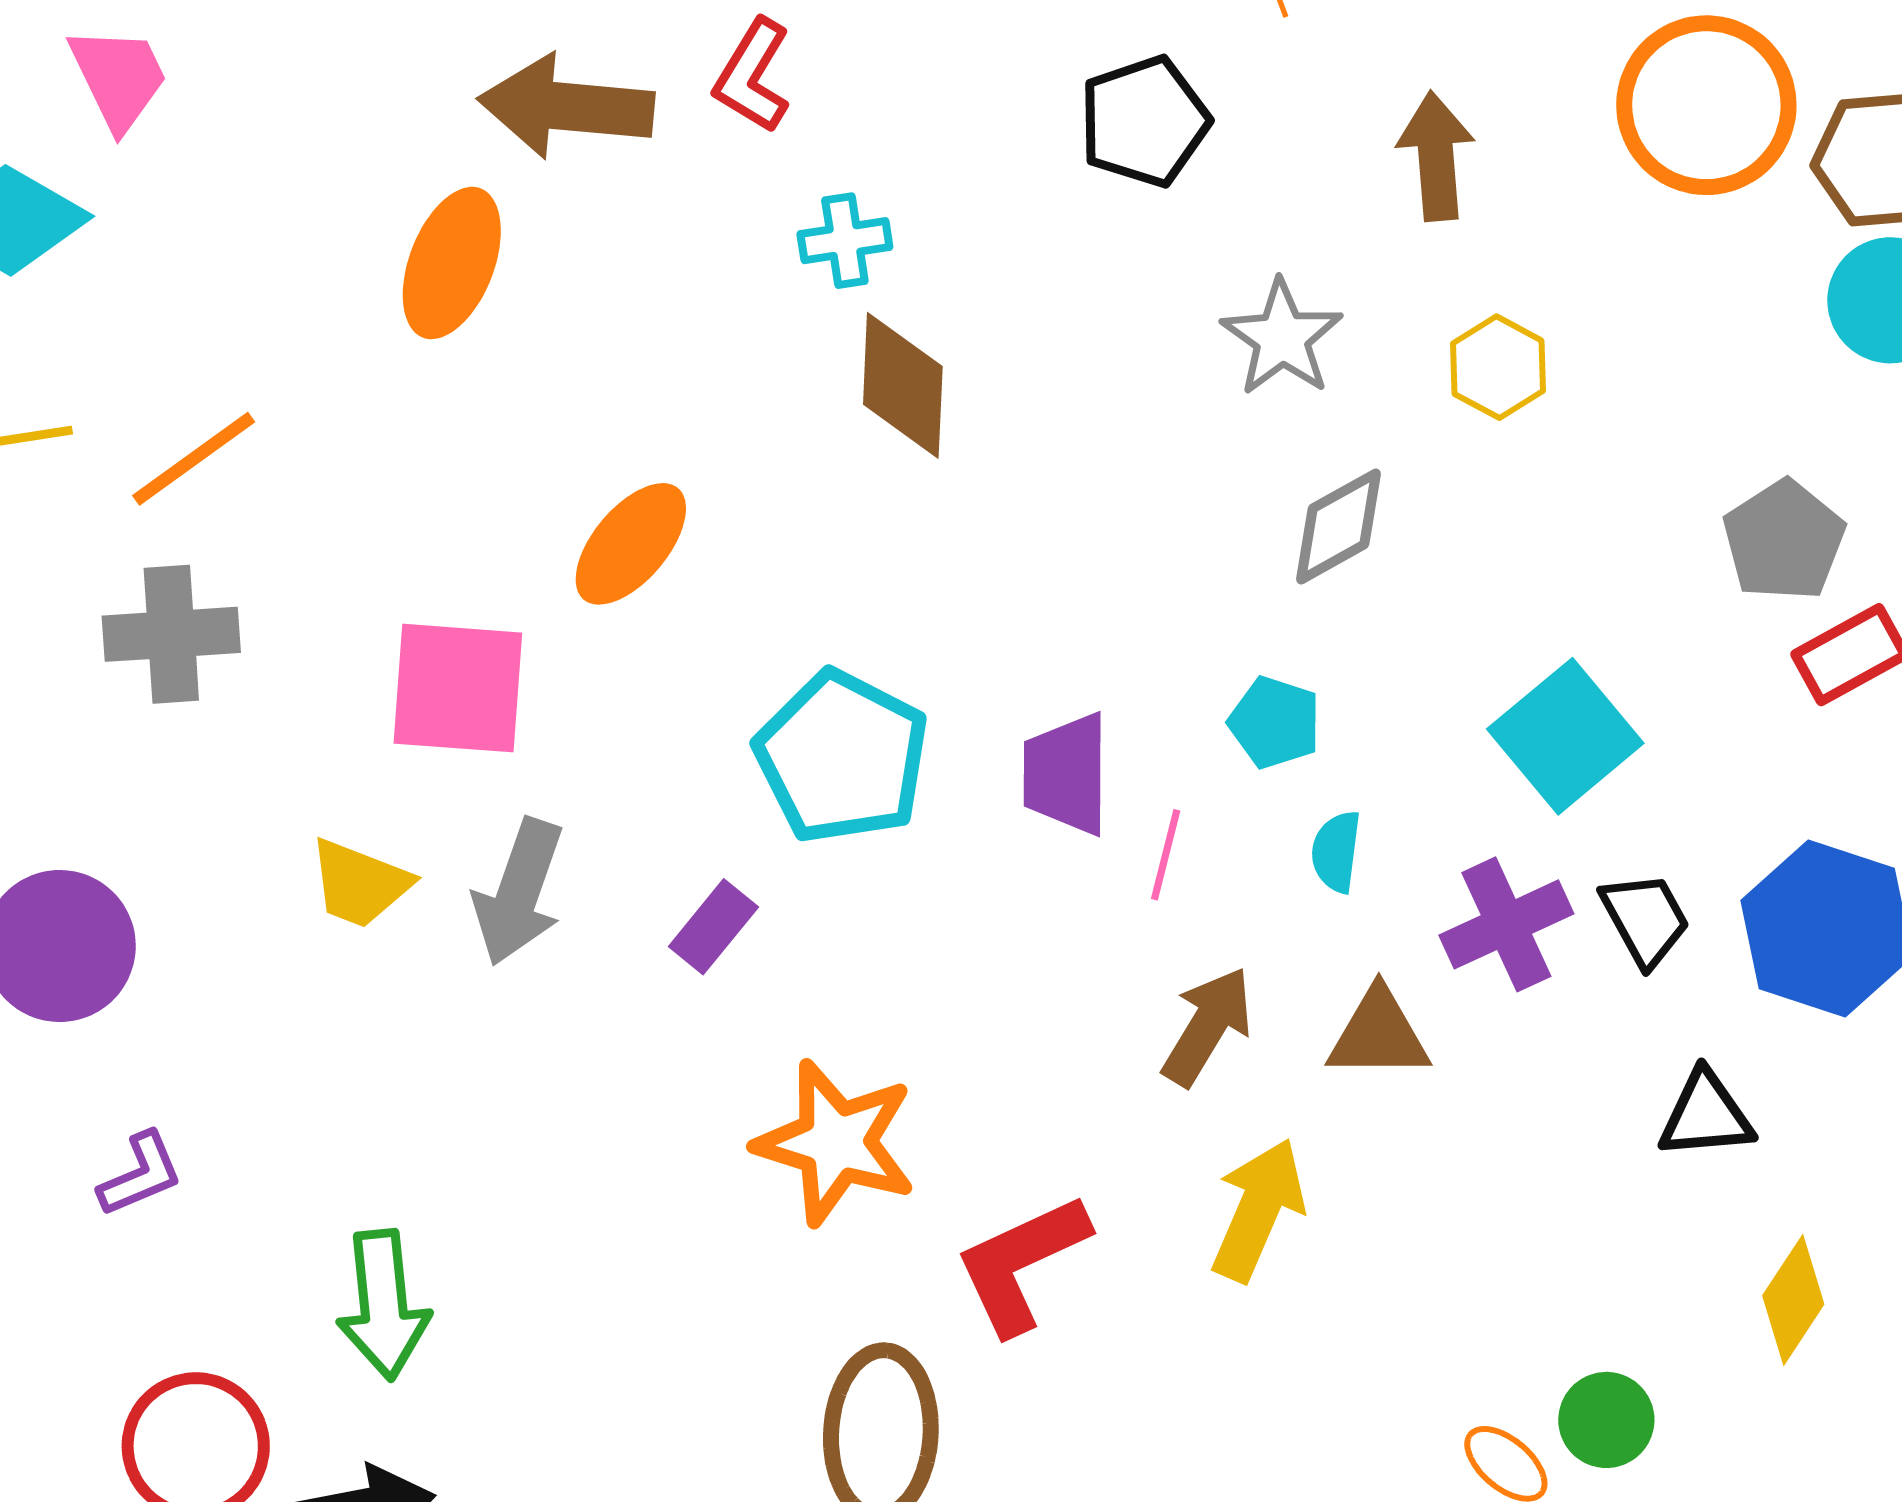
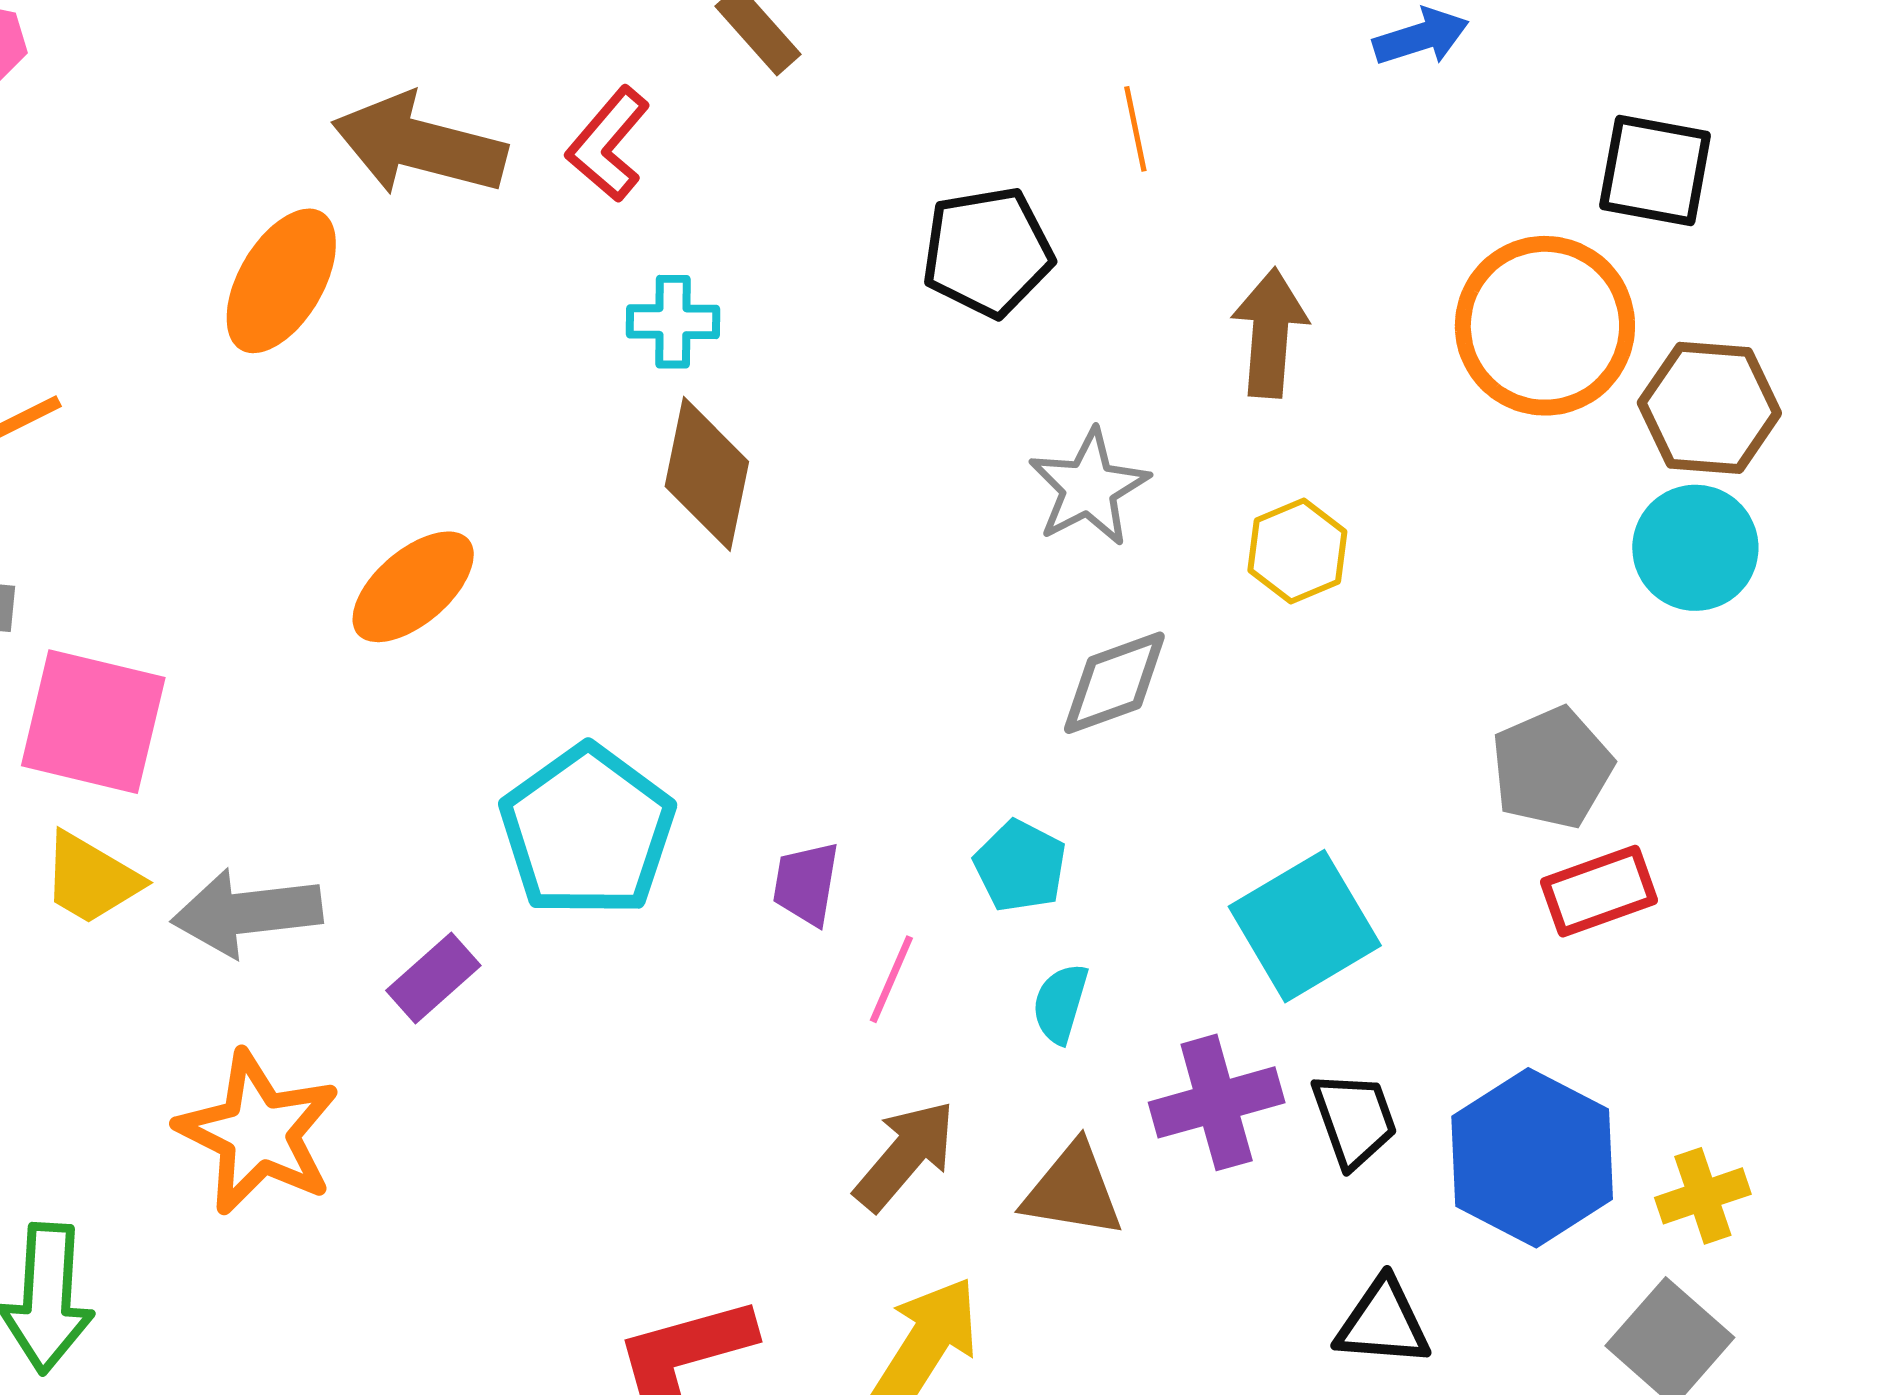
pink square: (458, 688) -> (93, 722), moved
purple trapezoid: (1066, 774) -> (806, 884), size x0.7
gray arrow: (519, 892) -> (247, 913), turned 55
orange star: (836, 1143) -> (258, 1133), moved

